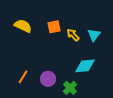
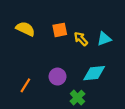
cyan triangle: (94, 35) -> (104, 39), turned 32
purple circle: (48, 79) -> (58, 77), moved

